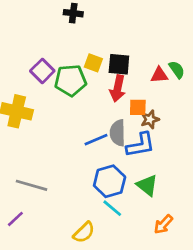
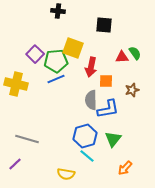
yellow square: (93, 63) -> (73, 48), size x1.5
black square: (119, 64) -> (104, 25), moved
brown star: (150, 119) -> (132, 90), moved
blue line: (96, 140) -> (56, 79), moved
green triangle: (147, 185) -> (113, 139), turned 30
yellow semicircle: (84, 232) -> (66, 174), turned 54

